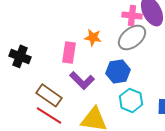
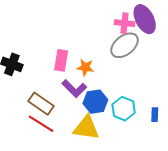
orange star: (93, 37) -> (85, 67), moved
blue hexagon: (118, 71) -> (95, 102), moved

